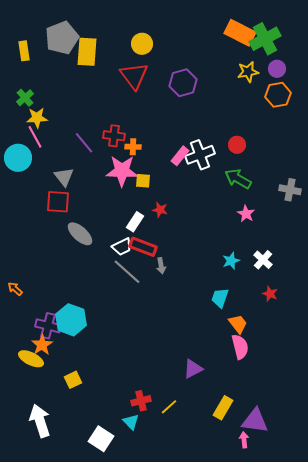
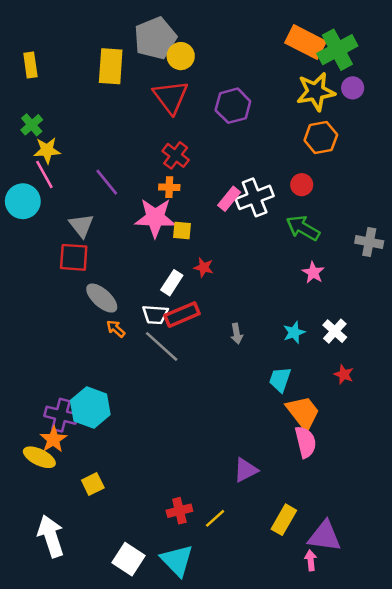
gray pentagon: (62, 38) -> (155, 38), moved
yellow star: (248, 72) -> (316, 92), size x1.4
orange hexagon: (278, 95) -> (321, 138), moved
red cross: (114, 136) -> (176, 155), moved, turned 30
white trapezoid: (122, 247) -> (155, 315), turned 30
red rectangle: (143, 247) -> (182, 315), turned -44
gray arrow: (161, 266) -> (237, 334), moved
orange arrow: (15, 289) -> (116, 329), moved
orange trapezoid: (238, 324) -> (303, 413), size x1.4
cyan triangle: (131, 422) -> (177, 560), moved, size x1.6

